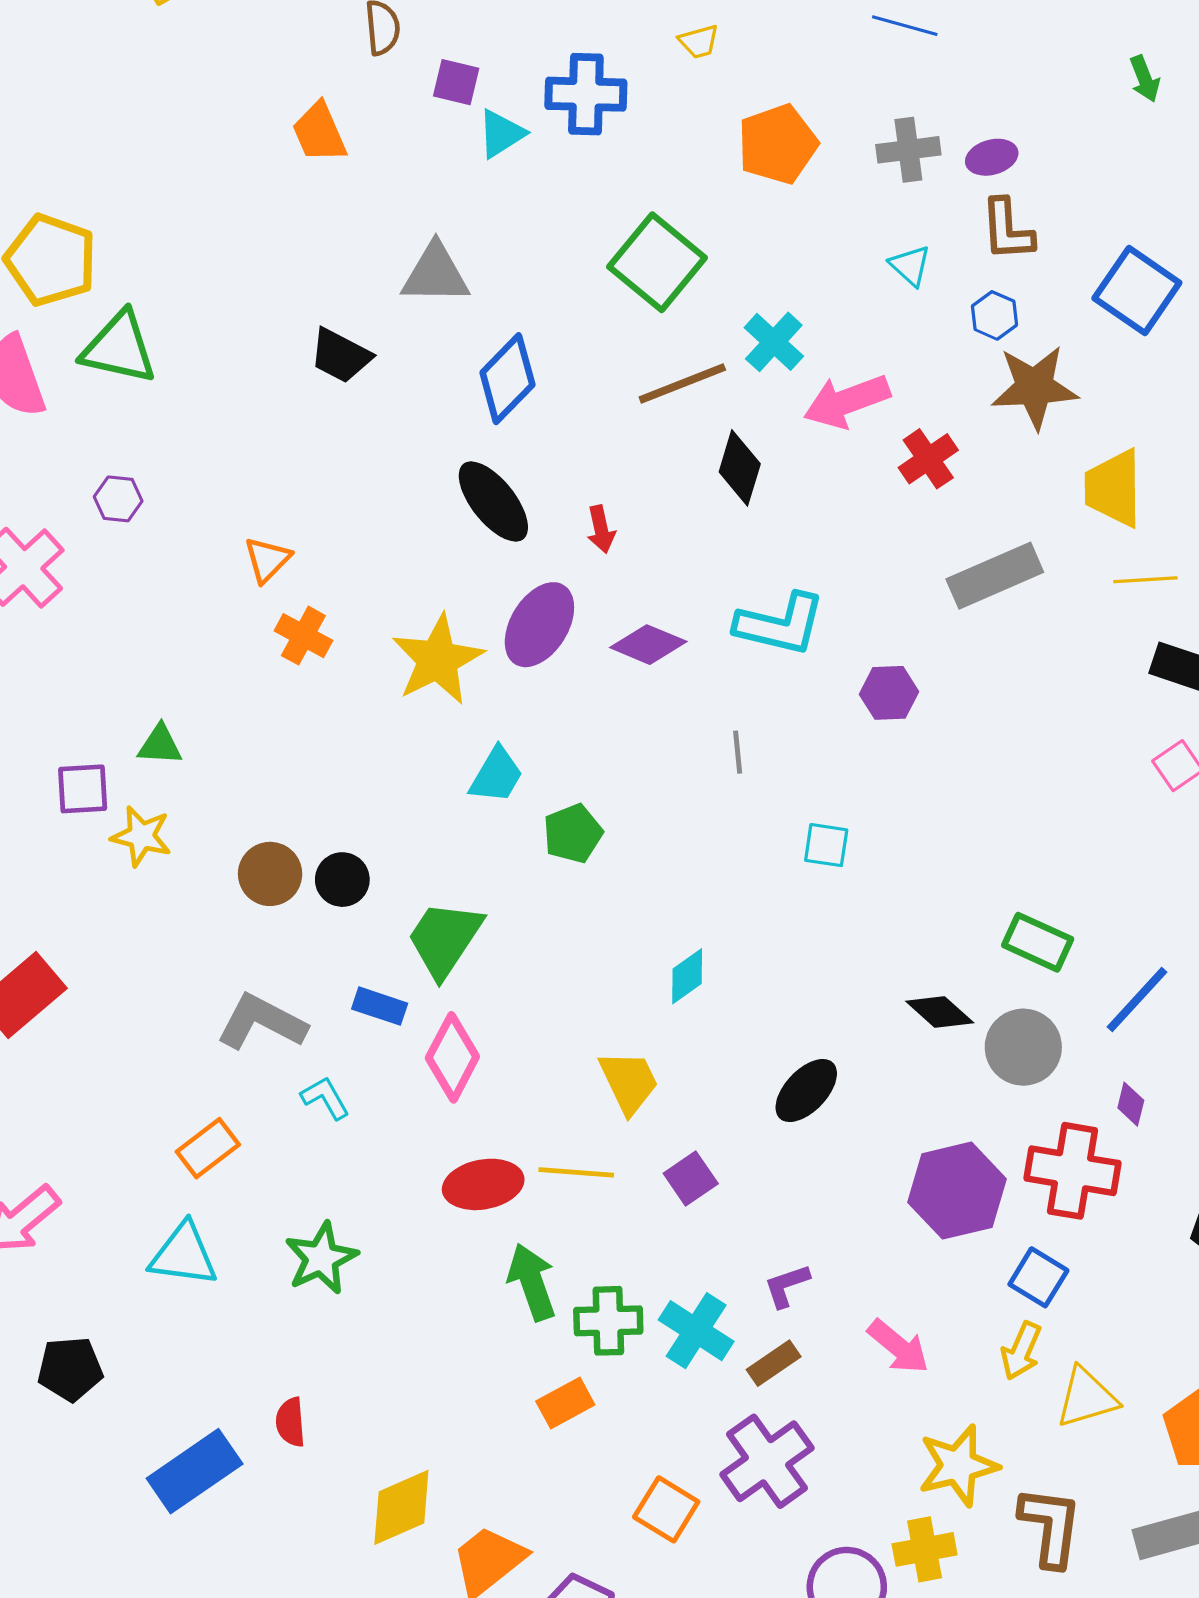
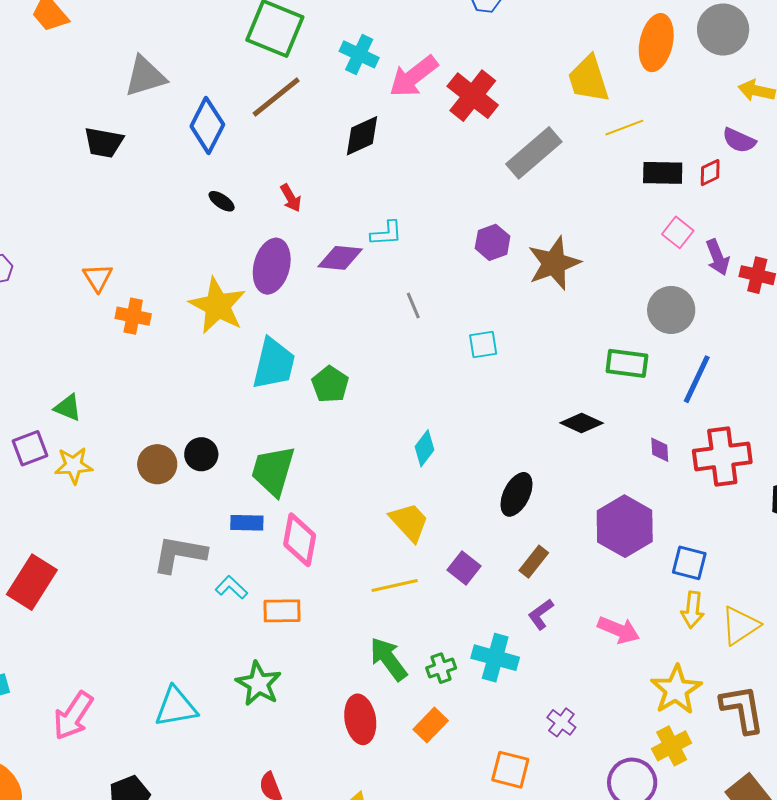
brown line: (682, 383) -> (276, 97), moved
brown star: (1035, 387) -> (554, 263), moved
red cross: (928, 459) -> (473, 96), size x1.4
black diamond: (740, 468) -> (362, 136), turned 66
black ellipse: (493, 502) -> (222, 201), size x0.5
cyan L-shape: (780, 624) -> (386, 233), moved, size x0.6
green triangle: (160, 745) -> (68, 408), turned 36
cyan trapezoid: (496, 775) -> (274, 364), size x1.4
gray circle: (1023, 1047) -> (671, 310), moved
purple diamond: (1131, 1104) -> (660, 450), moved
orange rectangle: (208, 1148) -> (282, 611), moved, turned 54
red cross: (1073, 1171) -> (722, 456), moved
red ellipse: (483, 1184) -> (360, 719), moved, turned -72
green cross: (608, 1321) -> (441, 668), size x0.7
brown rectangle: (774, 1363) -> (534, 562), moved
purple cross: (767, 1461) -> (561, 722), size x0.5

